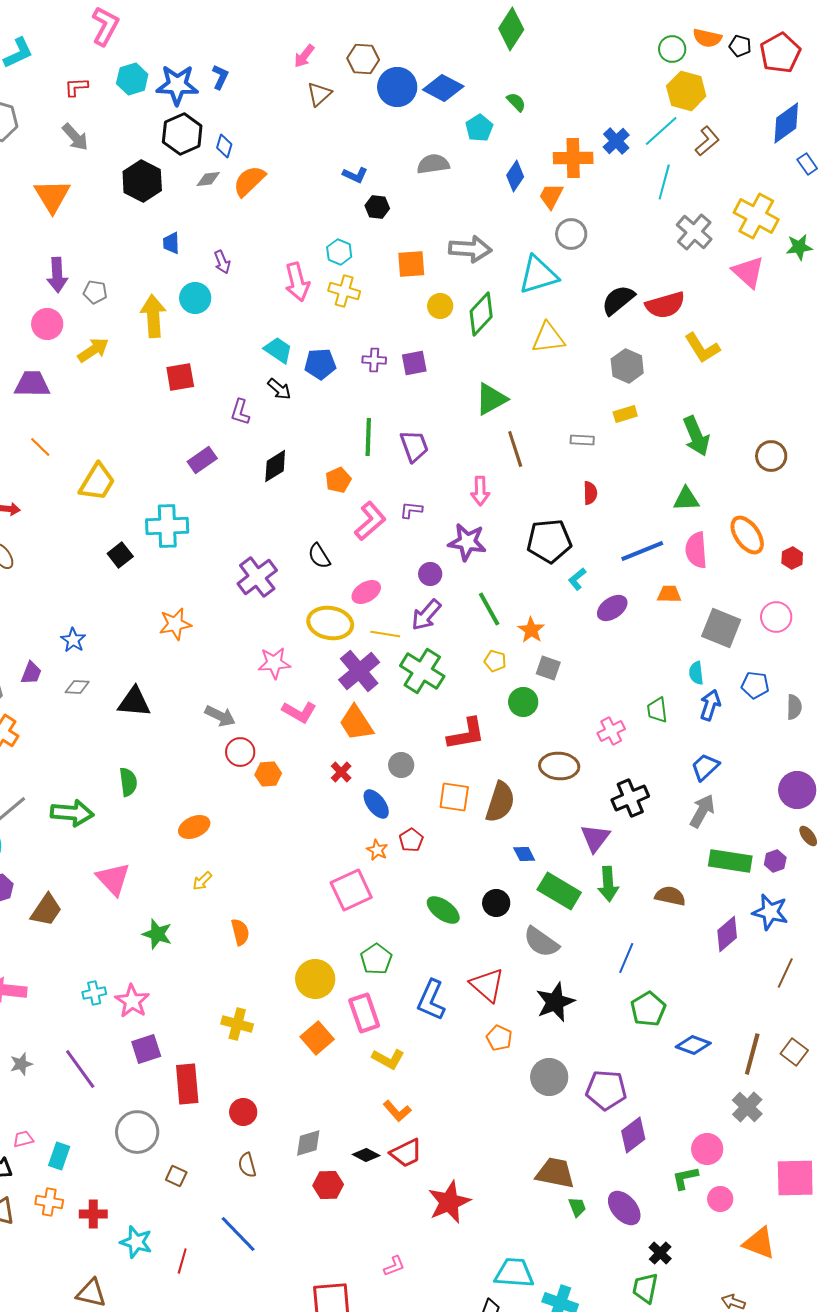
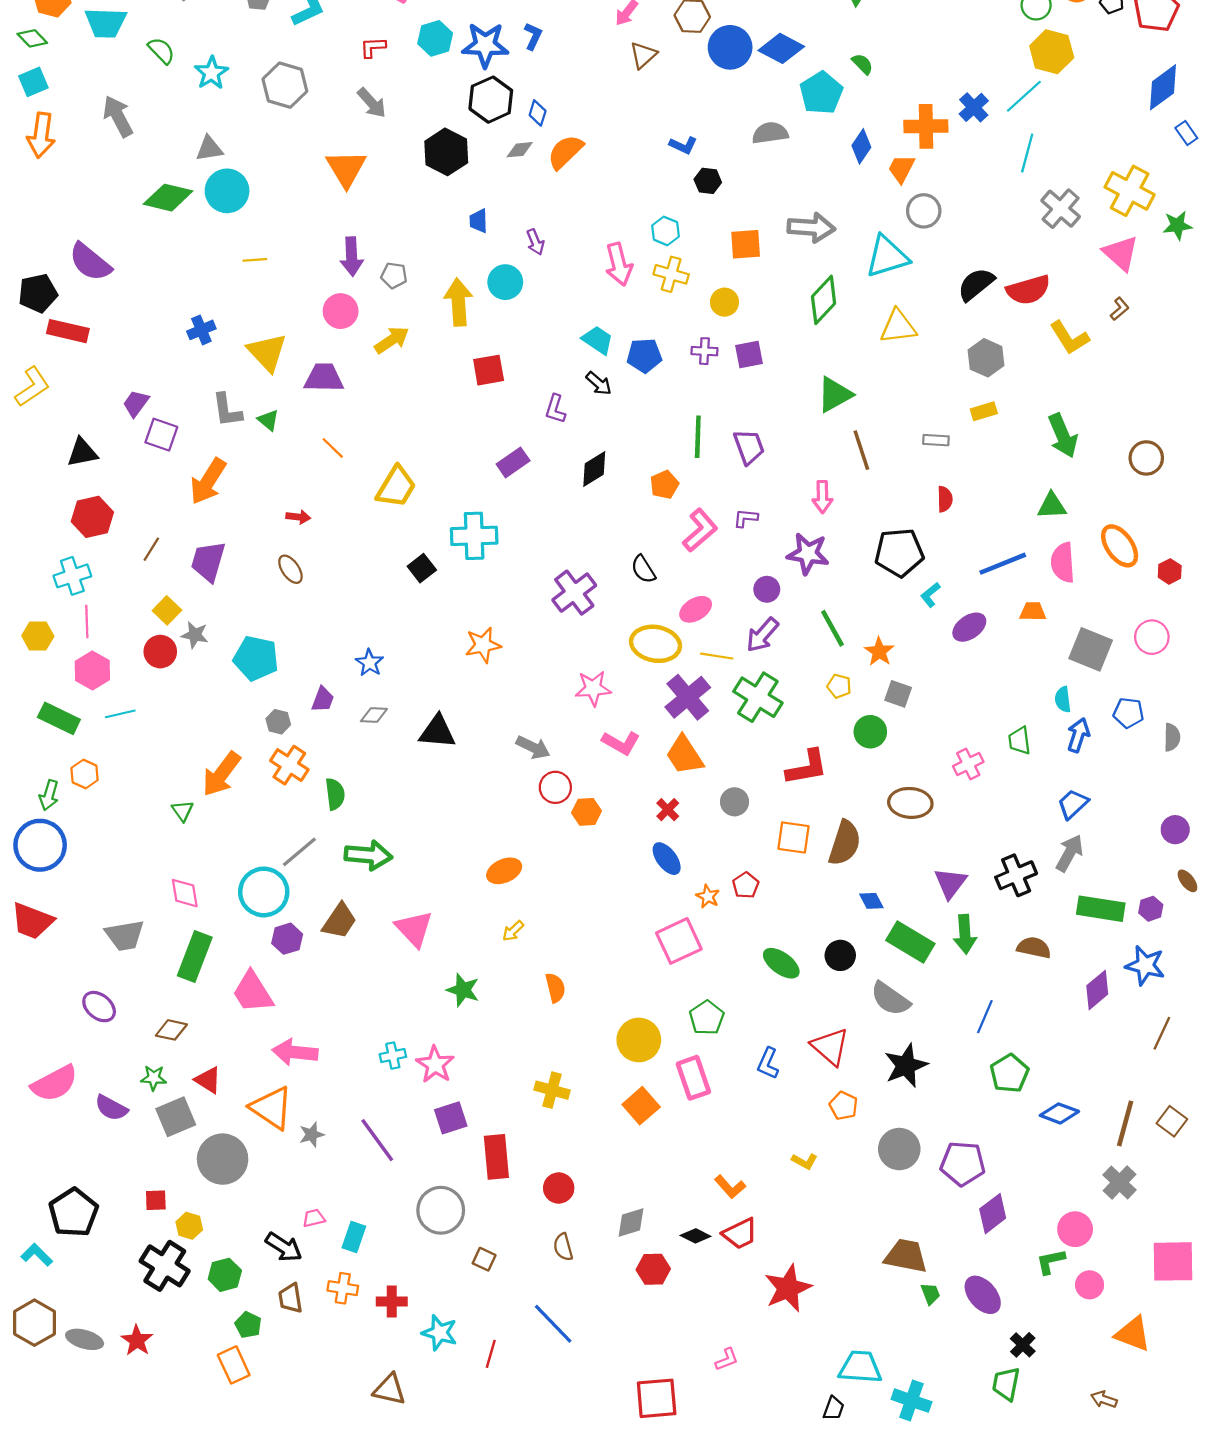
cyan pentagon: (479, 128) -> (821, 93), size x1.4
brown L-shape: (707, 141) -> (1120, 309), moved, size x0.7
yellow circle: (440, 306) -> (724, 302), moved
green semicircle: (128, 782) -> (335, 794), moved
purple circle: (797, 790) -> (1175, 830), size x0.7
black cross: (630, 798) -> (1016, 875), moved
blue ellipse: (376, 804) -> (667, 859), moved
brown trapezoid: (46, 910) -> (339, 921), moved
blue L-shape: (431, 1000) -> (768, 1063), size x0.7
yellow L-shape: (388, 1059) -> (805, 1161), moved, size x0.7

